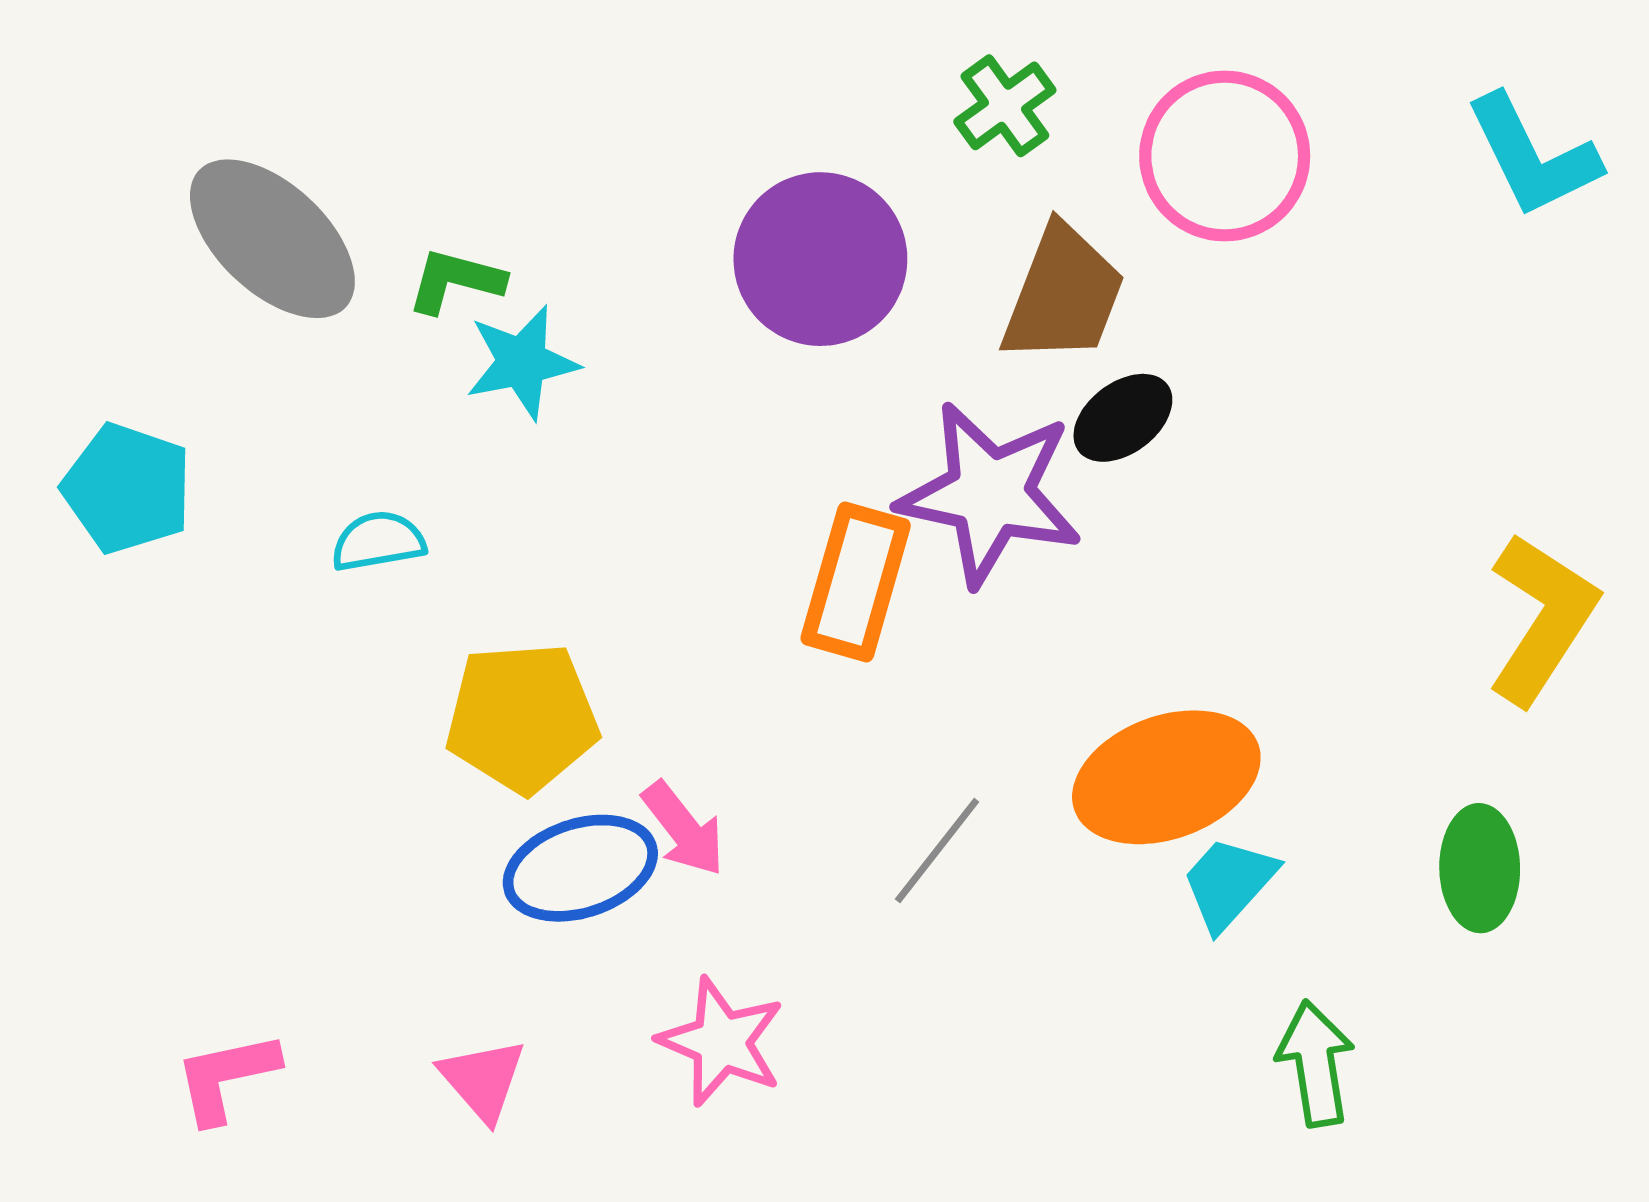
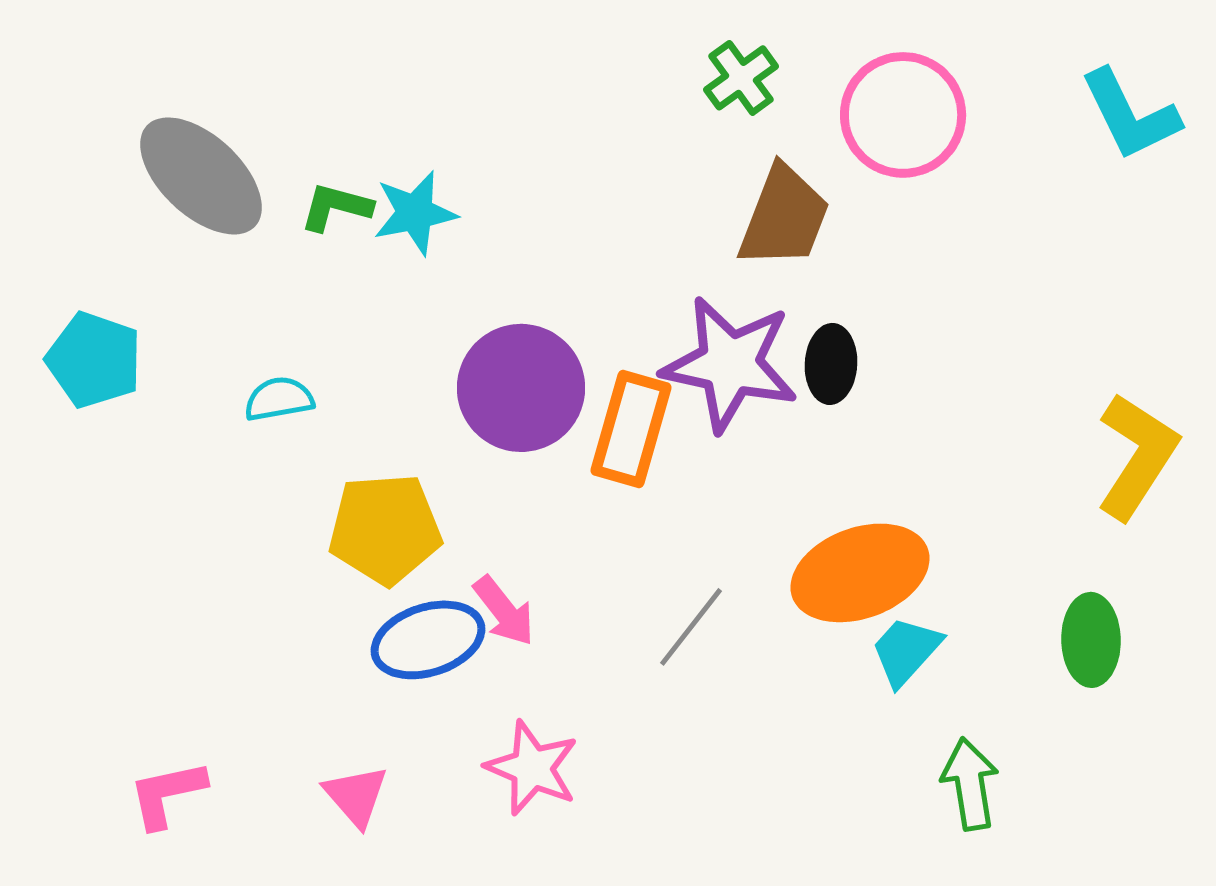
purple circle: (820, 259) -> (521, 388), moved
cyan star: (522, 362) -> (415, 213), moved
black ellipse: (1123, 418) -> (831, 364), moved, turned -50

